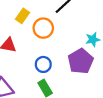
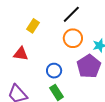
orange circle: (43, 28) -> (73, 38), moved

